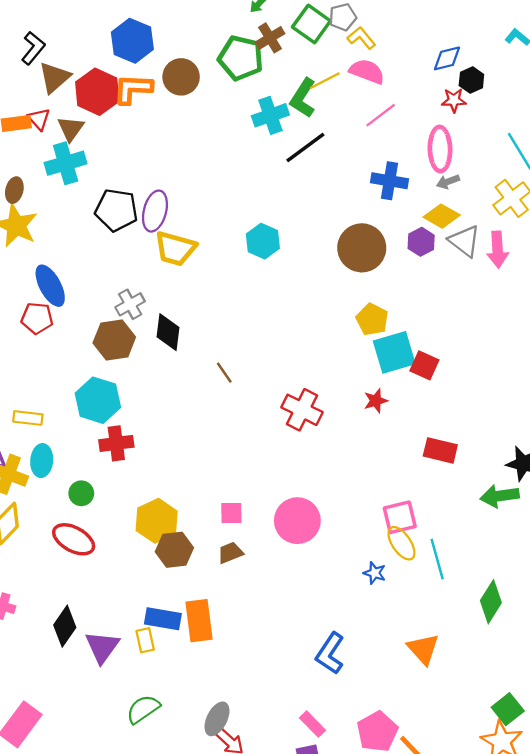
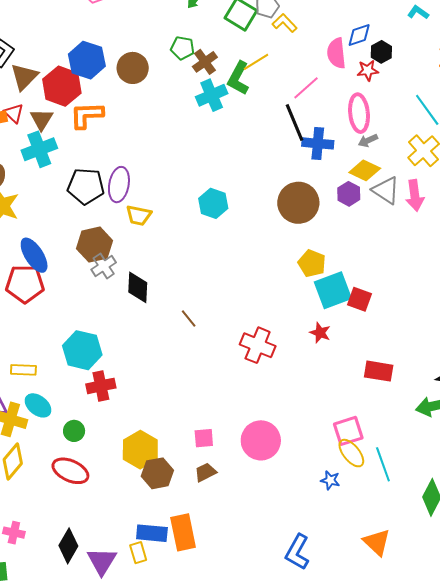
brown cross: (270, 38) -> (205, 62), moved
blue hexagon: (132, 41) -> (87, 60), moved
green pentagon: (241, 58) -> (182, 48), size x0.6
pink semicircle: (367, 71) -> (336, 53), moved, turned -112
orange L-shape: (133, 89) -> (87, 115), moved
black line: (305, 148) -> (295, 123), moved, turned -72
yellow trapezoid: (175, 249) -> (139, 215), size x0.7
red pentagon: (37, 318) -> (25, 284), size x1.4
brown hexagon: (114, 340) -> (95, 245), moved
red star: (376, 401) -> (320, 333), turned -30
cyan ellipse: (42, 461) -> (38, 405), turned -52

